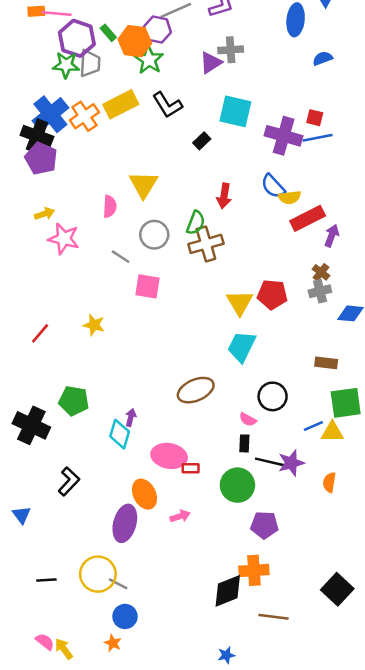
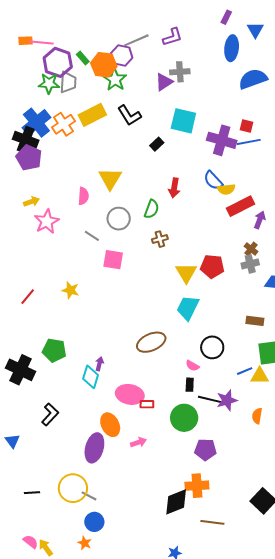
blue semicircle: (323, 58) -> (253, 79), size x1.8
pink star: (64, 239) -> (47, 221), turned 30
brown cross: (206, 244) -> (160, 239), moved, size x0.6

